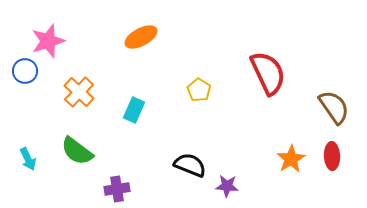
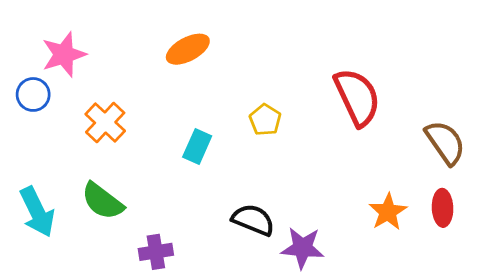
cyan rectangle: (134, 110) -> (197, 147), moved
cyan arrow: (28, 159) -> (37, 212), size x1.6
purple star: (227, 186) -> (303, 248), size x1.4

